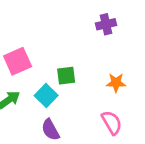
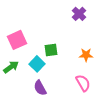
purple cross: (106, 24) -> (79, 14), turned -32

